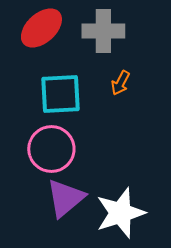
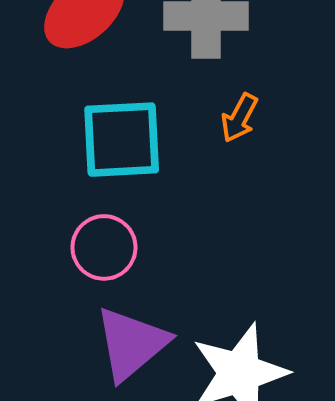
pink circle: (51, 149) -> (104, 247), size x0.7

